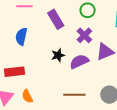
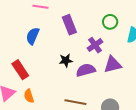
green circle: (88, 10) -> (110, 22), moved
red rectangle: (15, 72) -> (20, 70), turned 54

